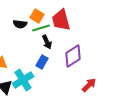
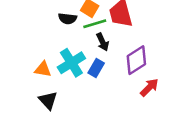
cyan cross: (23, 80) -> (71, 63), moved
red arrow: (89, 85) -> (149, 87), moved

